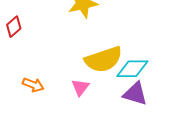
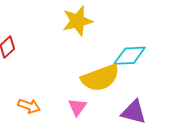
cyan diamond: (132, 69) -> (130, 56), moved

